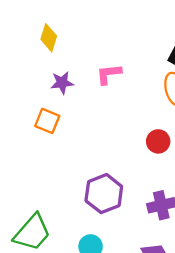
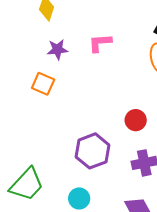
red circle: (158, 141) -> (136, 120), moved

